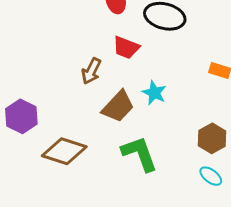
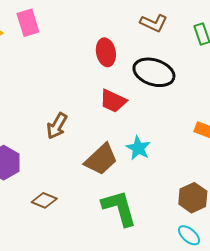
brown arrow: (91, 71) -> (57, 126), moved
brown diamond: (64, 151) -> (44, 200), size x0.6

